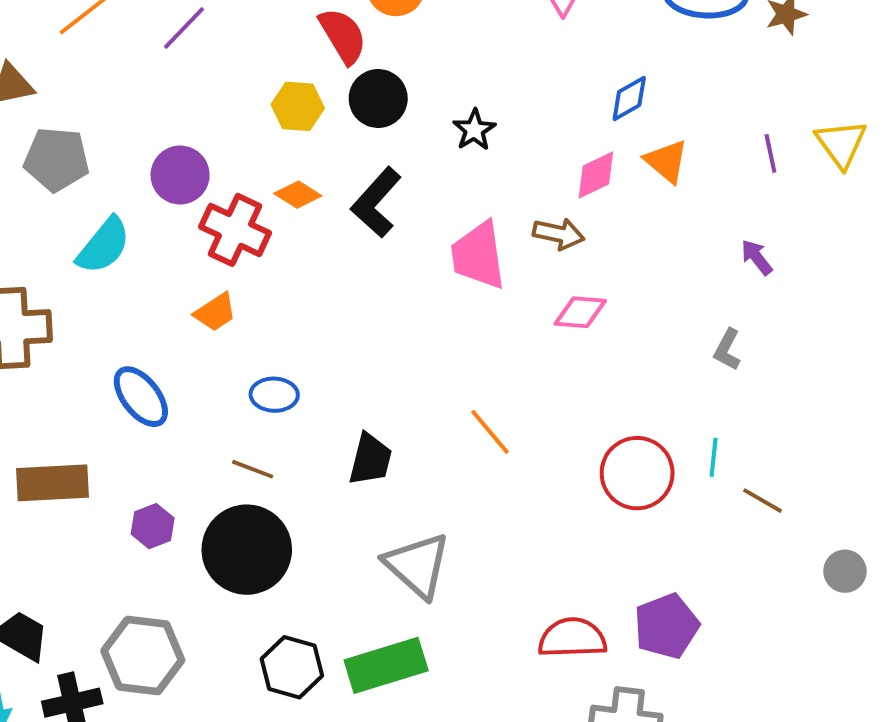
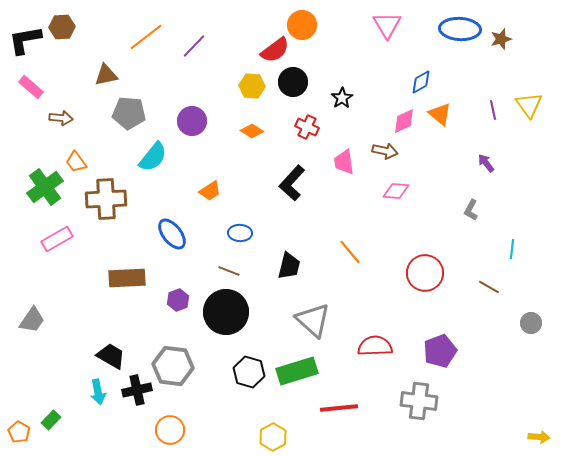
red semicircle: (343, 36) -> (275, 50), turned 84
black L-shape: (376, 202) -> (292, 183), moved
red cross: (235, 230) -> (307, 127), moved, size x0.7
pink trapezoid: (478, 255) -> (344, 162), size x0.7
cyan line: (714, 457) -> (512, 249), moved
red semicircle: (572, 638) -> (375, 346), moved

